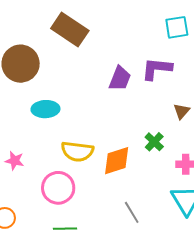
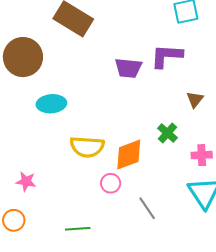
purple trapezoid: (120, 79) -> (128, 68), turned 76
pink star: (15, 161) -> (26, 181), moved
pink circle: (58, 188) -> (111, 183), moved, size x0.6

